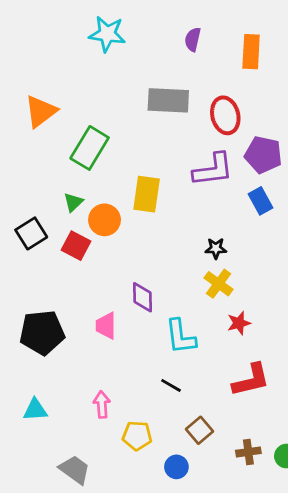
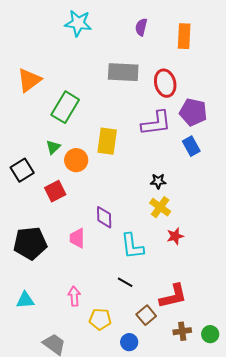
red square: (76, 246) -> (55, 191), moved, turned 35
red L-shape: (251, 380) -> (173, 296), moved

